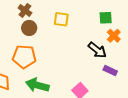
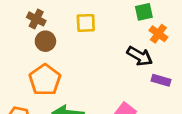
orange pentagon: (24, 57) -> (45, 80), turned -30

